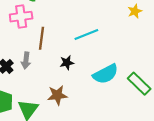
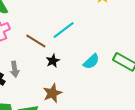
brown line: (42, 38) -> (36, 41), moved, turned -50
cyan semicircle: (106, 74) -> (91, 61), size x0.7

